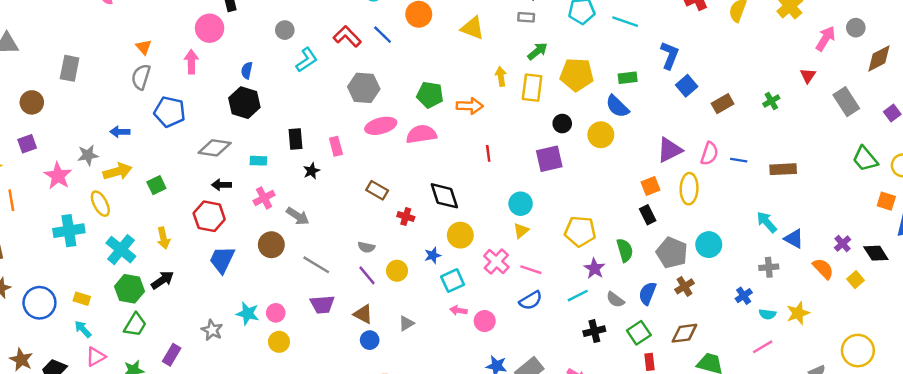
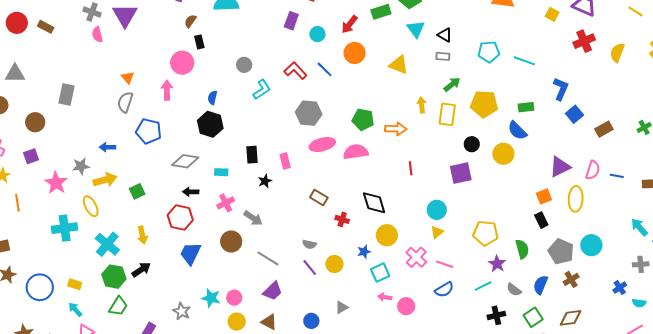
purple trapezoid: (322, 304) -> (273, 291), turned -40
brown triangle: (363, 314) -> (269, 322), moved

